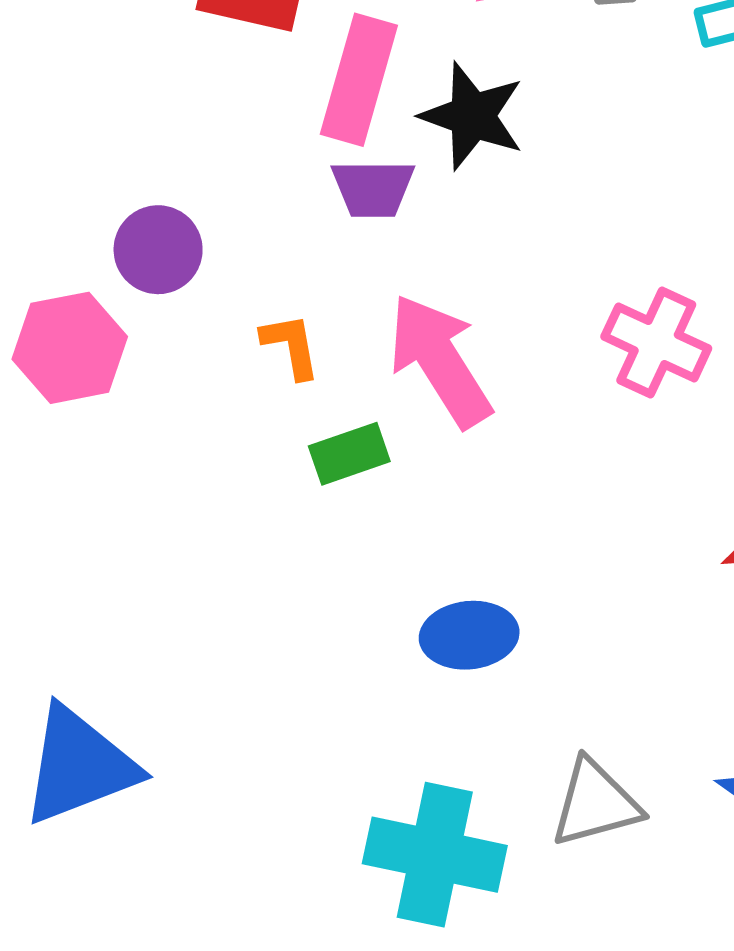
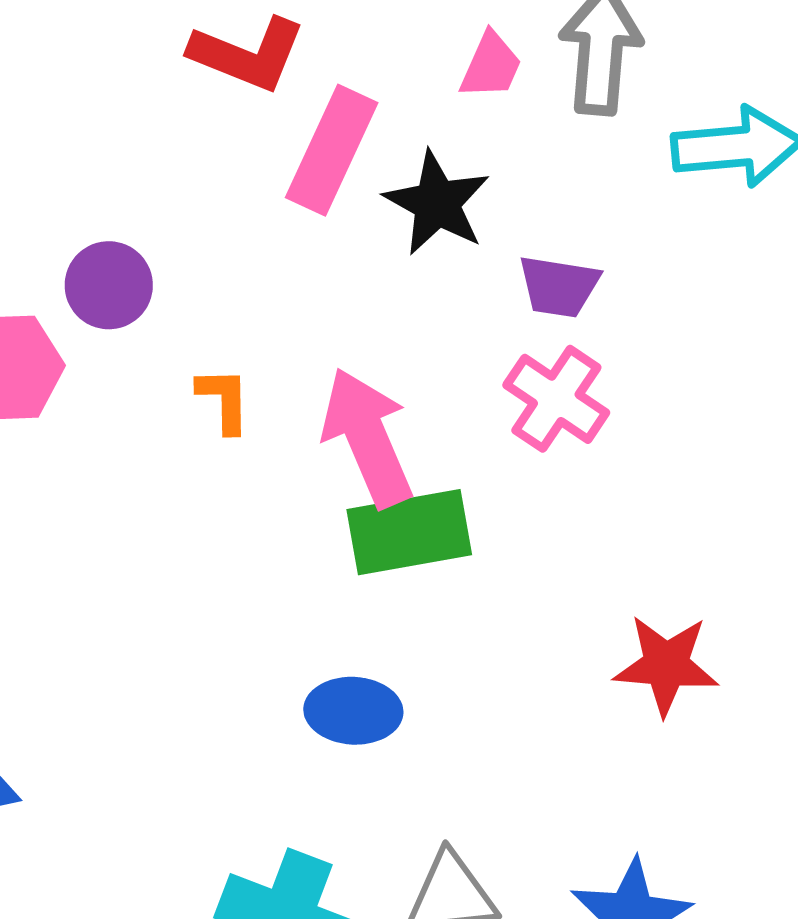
purple trapezoid: (373, 188) -> (559, 286), moved
pink cross: (656, 343) -> (556, 399), moved
green rectangle: (349, 454) -> (409, 532), moved, size x1.6

